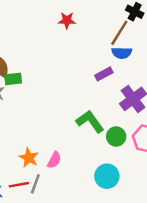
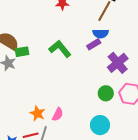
blue semicircle: (122, 53) -> (101, 34), moved
green L-shape: (90, 121) -> (60, 49), moved

